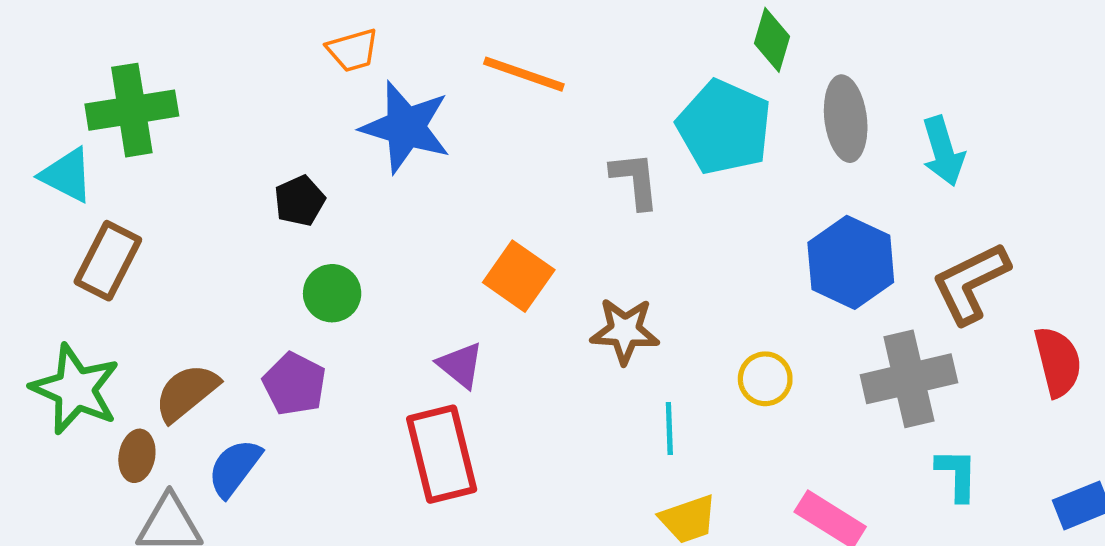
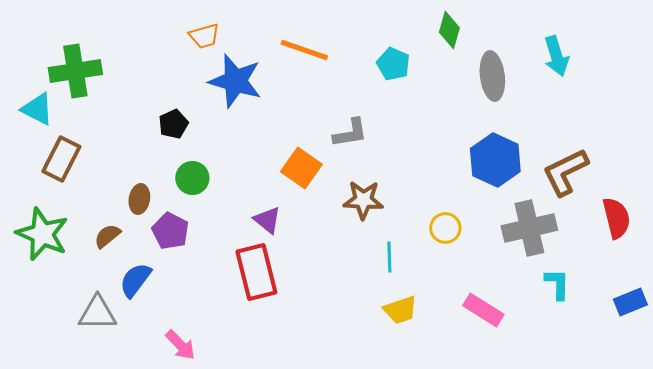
cyan pentagon: (724, 127) -> (393, 64), moved, size x0.6
cyan arrow: (943, 151) -> (556, 56), moved
gray L-shape: (635, 180) -> (350, 133), moved, turned 87
brown semicircle: (187, 393) -> (107, 236), size x0.7
brown ellipse: (137, 456) -> (139, 199), moved

